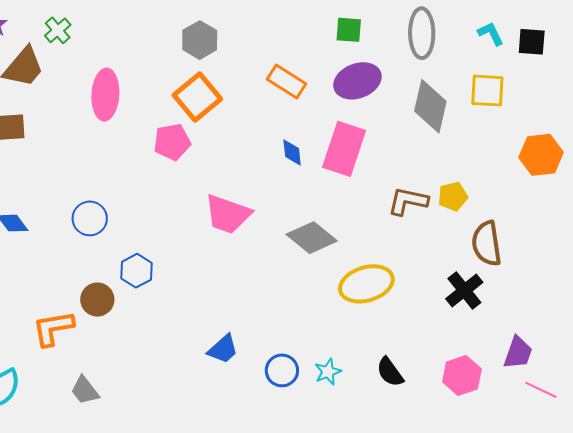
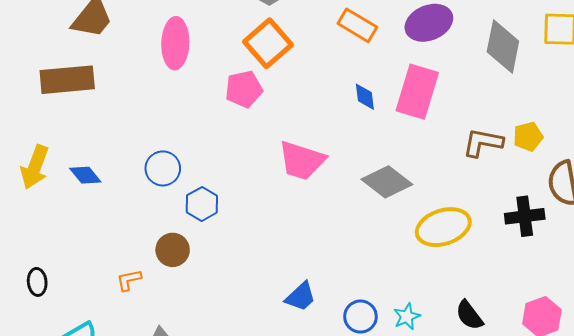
blue hexagon: (136, 271) -> (202, 204), moved
black cross: (464, 290) -> (525, 216), moved, turned 33
orange L-shape: (53, 328) -> (129, 280), size x0.6

